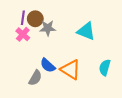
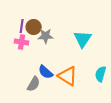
cyan triangle: (86, 31) -> (83, 39), turned 42
pink cross: (23, 34) -> (22, 42), turned -32

